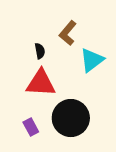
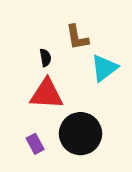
brown L-shape: (68, 33) -> (77, 37), turned -50

